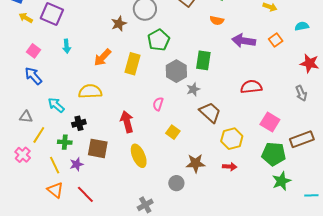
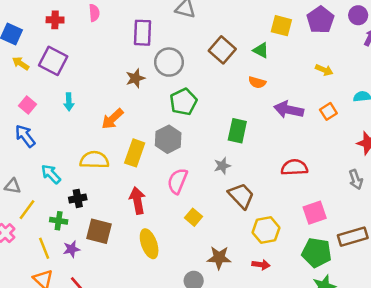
yellow rectangle: (132, 64) -> (135, 153), moved
gray hexagon: (176, 71) -> (168, 139), moved
pink semicircle: (158, 104) -> (177, 181), size x1.5
pink square: (270, 122) -> (315, 213), turned 36

